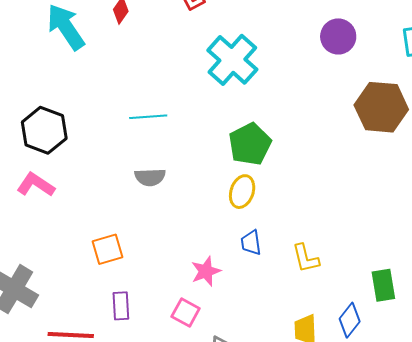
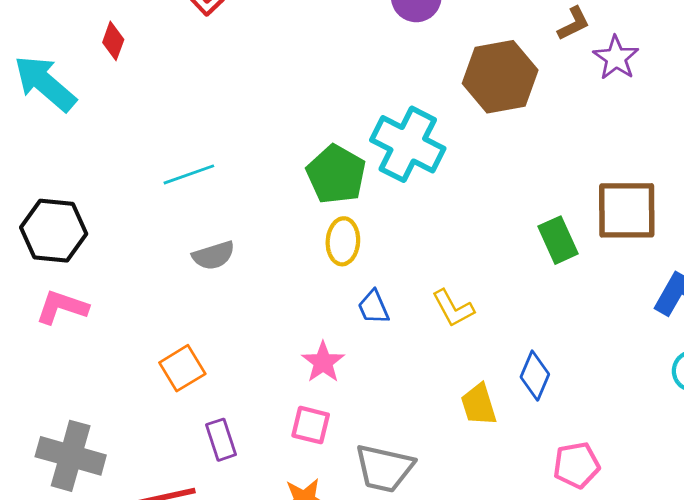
cyan cross: (232, 60) -> (408, 144), moved
green rectangle: (383, 285) -> (558, 240), moved

